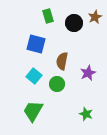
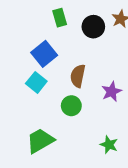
blue square: (36, 44) -> (44, 54), turned 36
cyan square: (34, 76) -> (36, 82), moved
green trapezoid: (33, 111) -> (40, 141), turned 30

